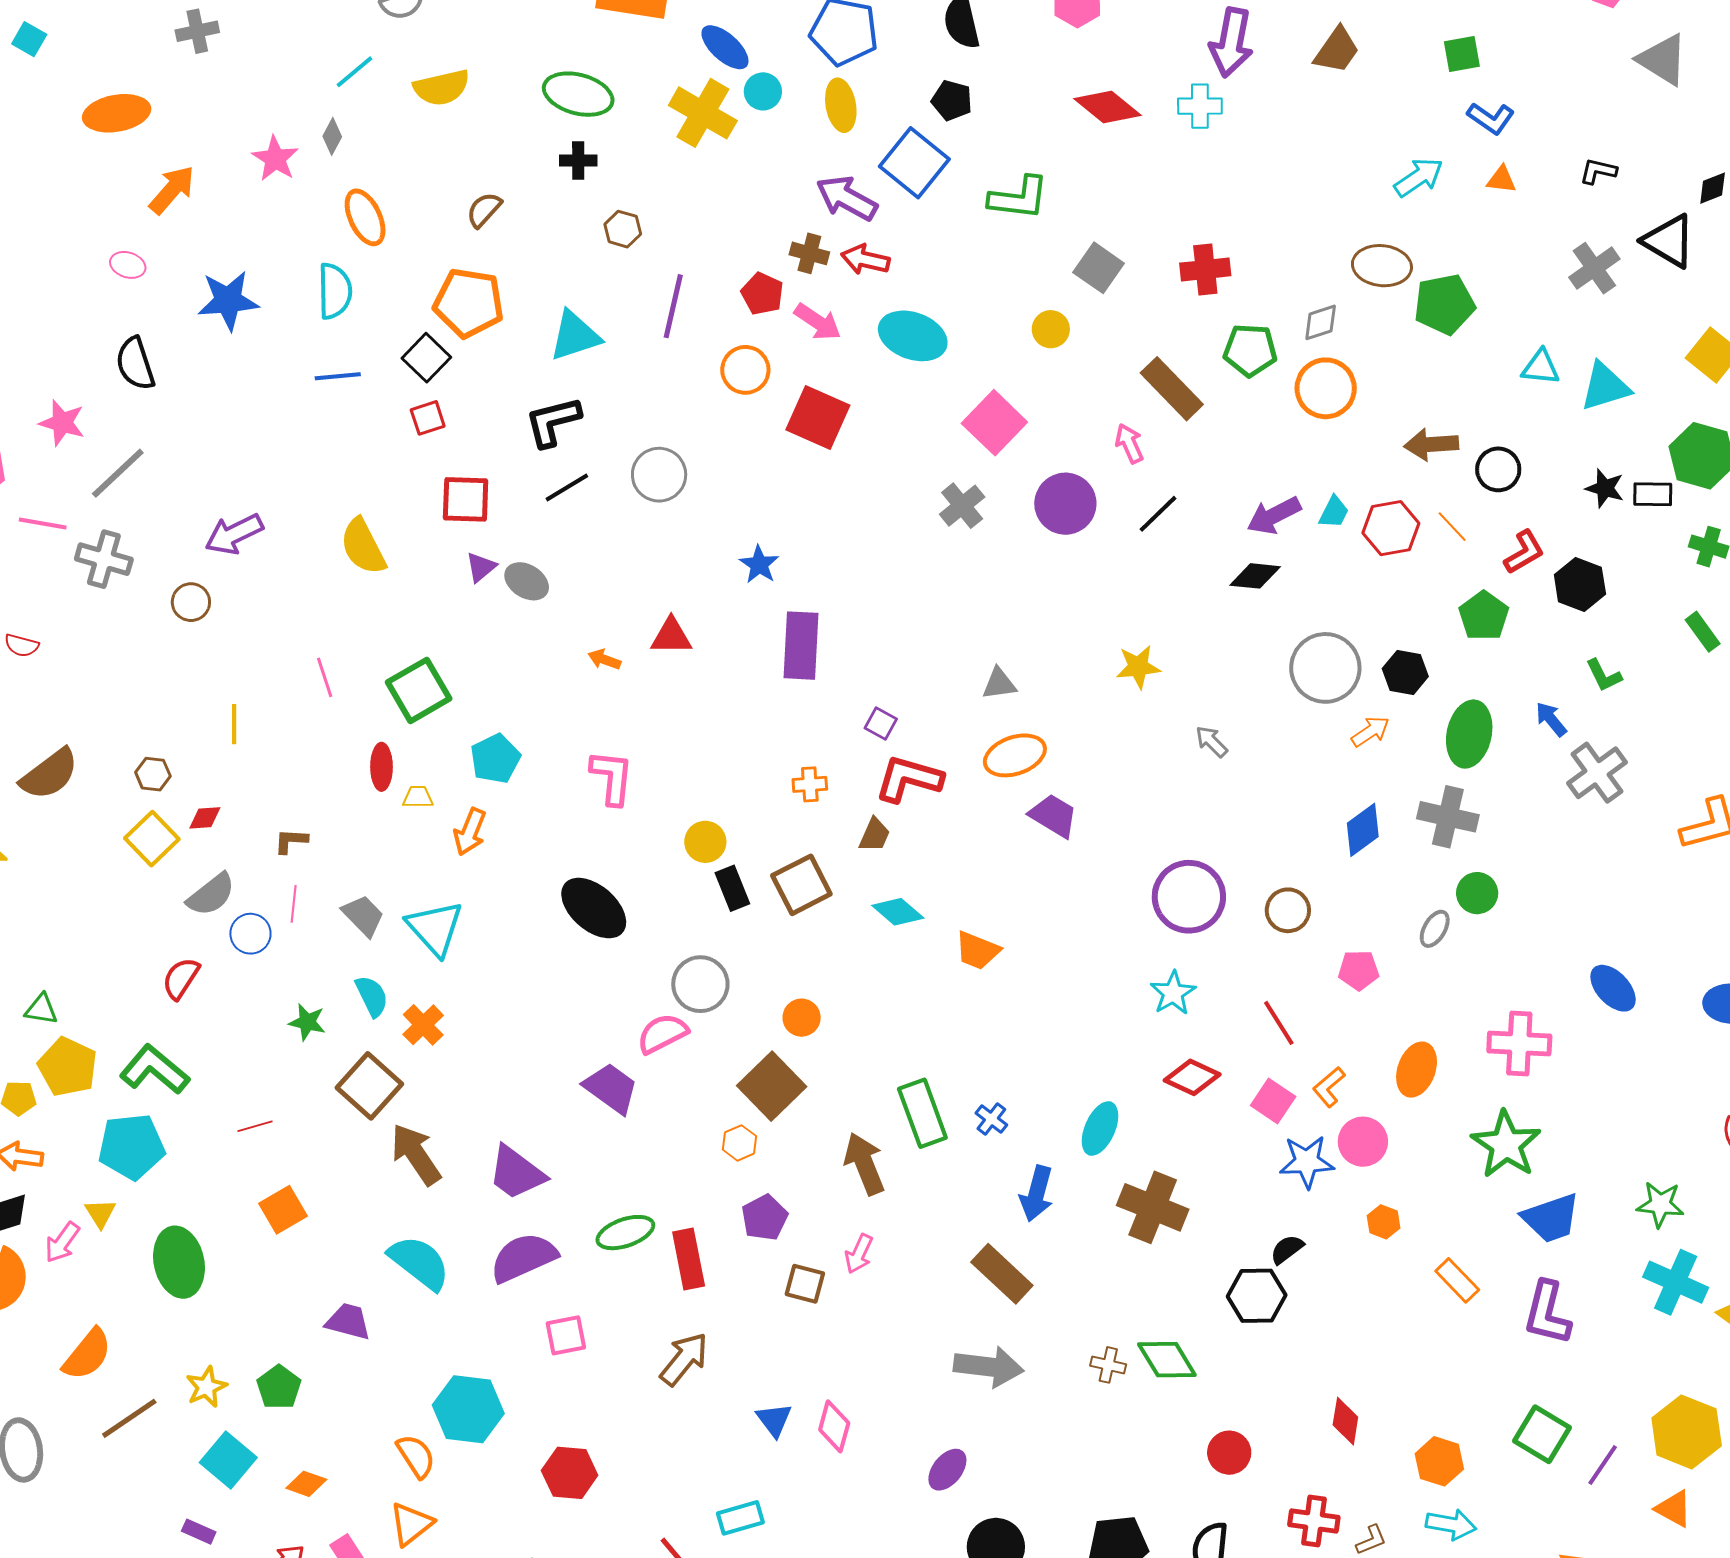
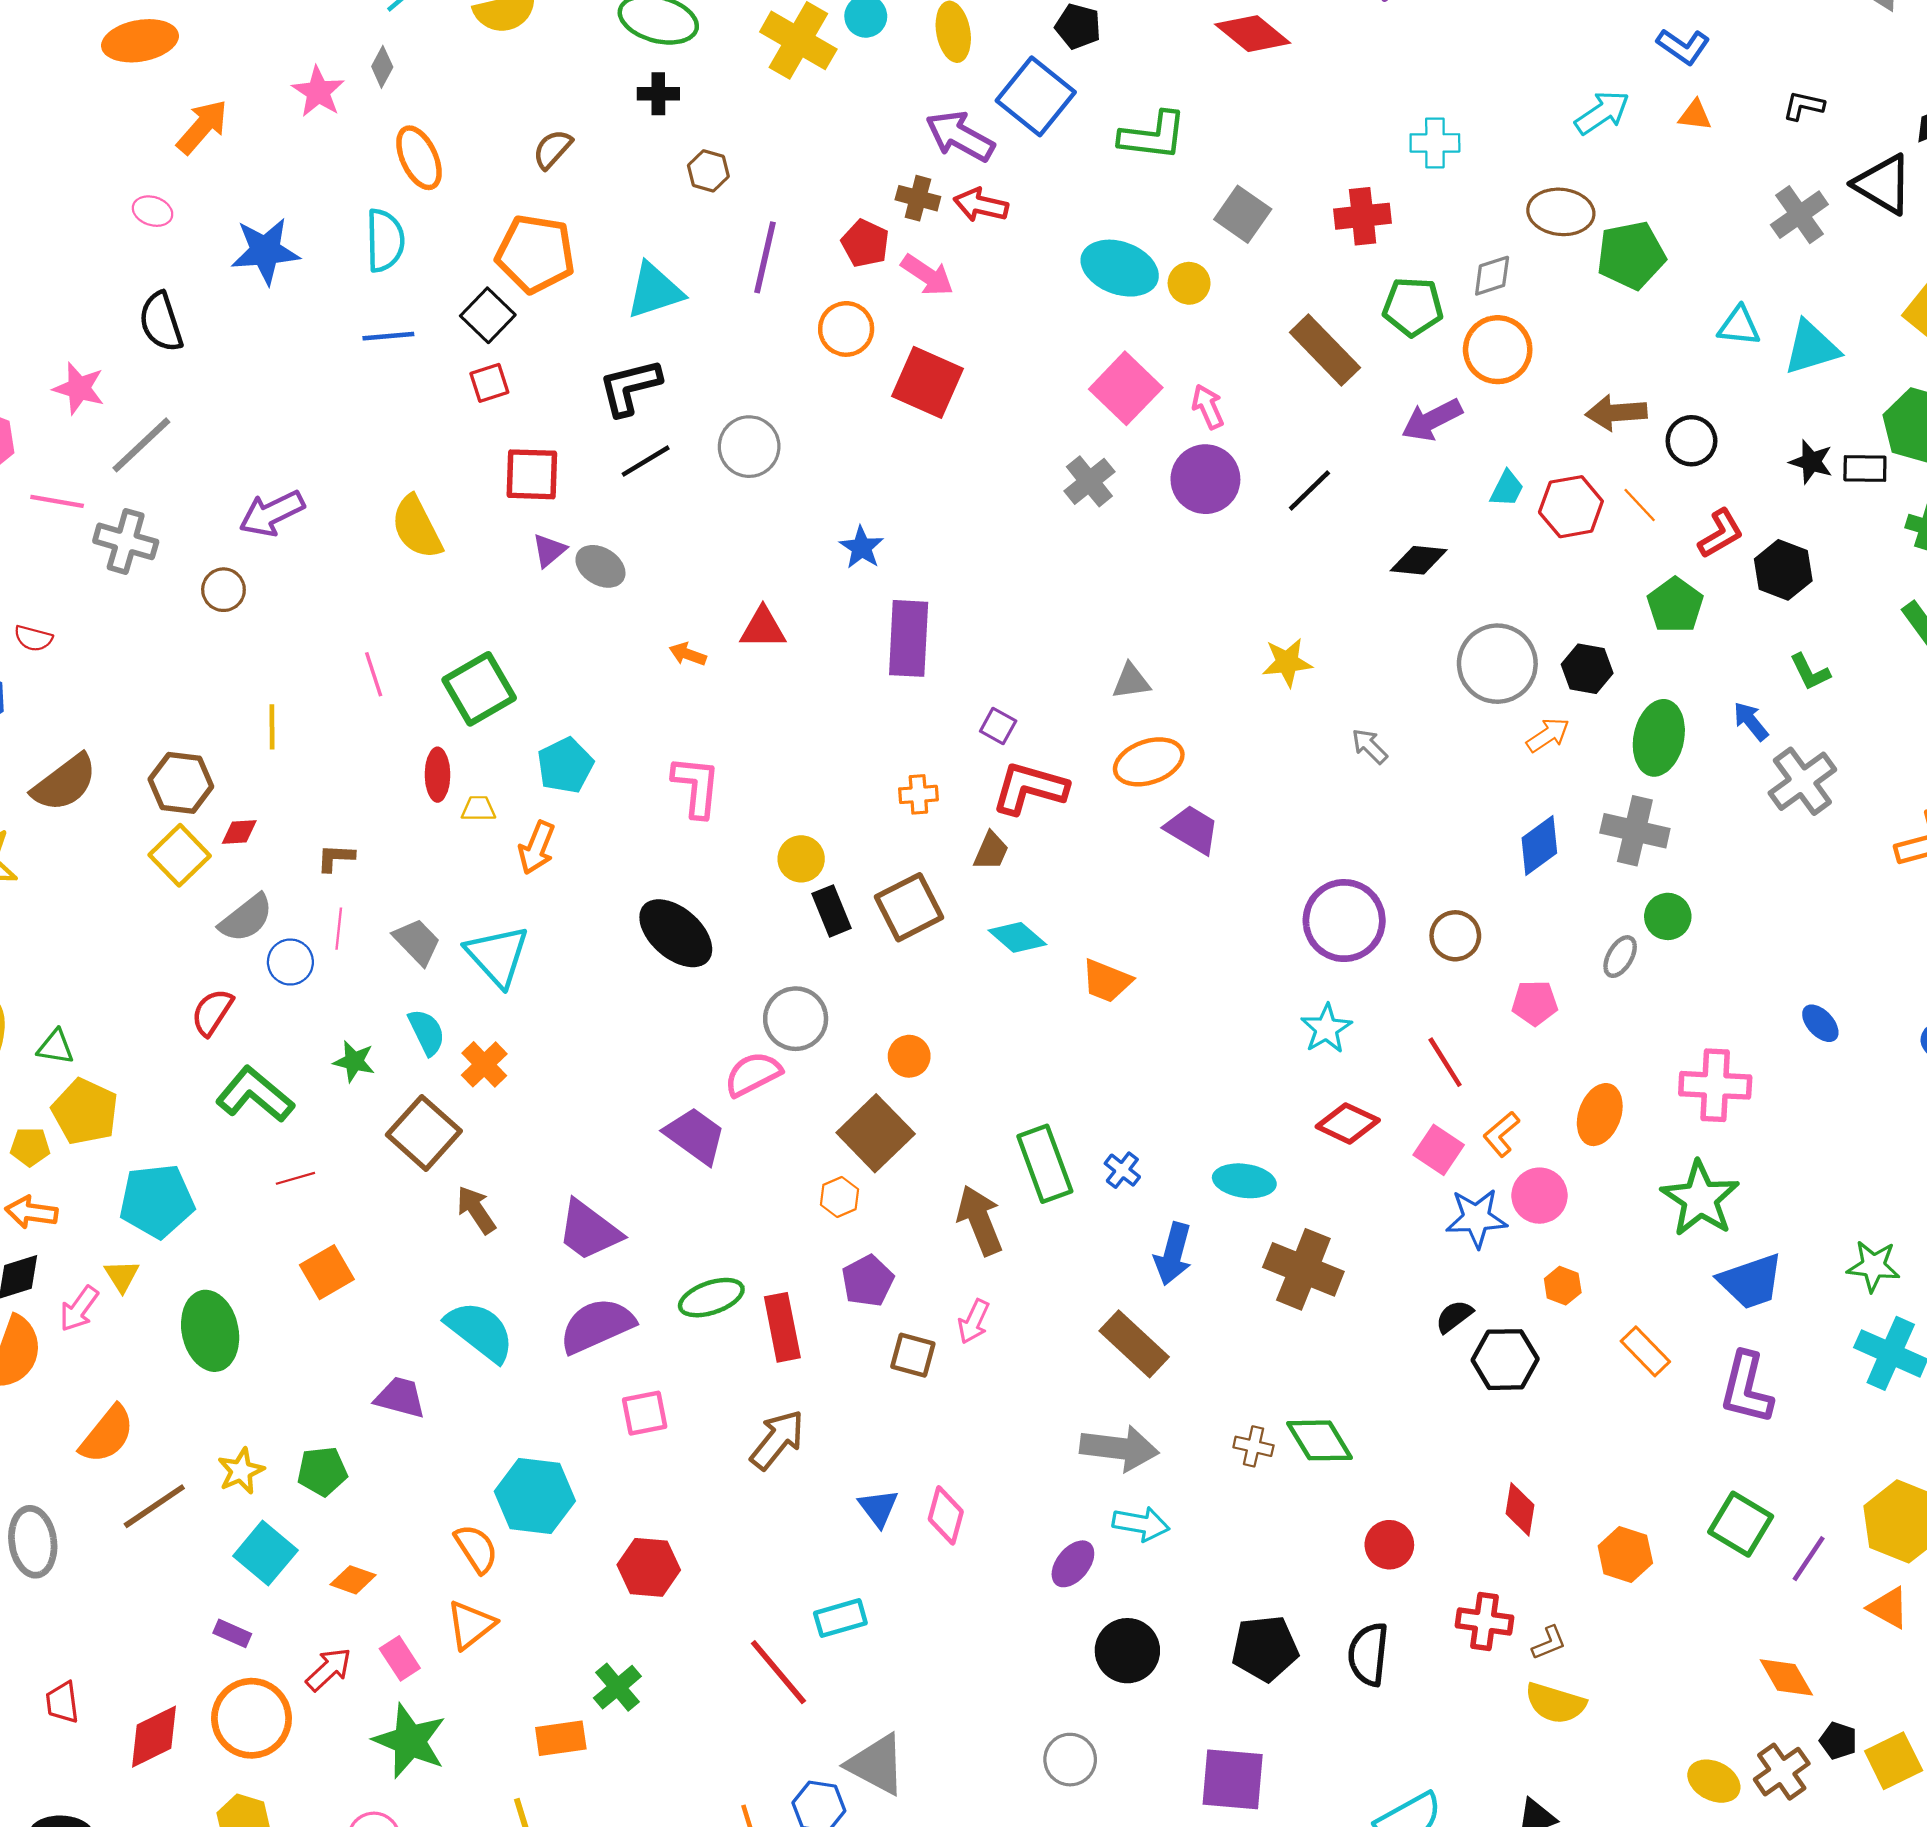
cyan cross: (1200, 106) -> (1435, 143), moved
cyan ellipse: (913, 336) -> (1120, 268), moved
pink arrow: (1129, 443) -> (1208, 407), moved
purple arrow: (1274, 516) -> (1432, 420), moved
brown hexagon: (153, 774) -> (181, 783), size x1.6
blue ellipse: (1613, 988) -> (1820, 1023), size x0.7
green L-shape: (154, 1070) -> (255, 1095), moved
cyan ellipse: (1100, 1128) -> (1244, 1181), turned 74
brown arrow: (416, 1154) -> (476, 1210), size x0.7
black hexagon: (1257, 1296) -> (1505, 1360), moved
green pentagon: (279, 1387) -> (322, 1471), turned 30
cyan arrow: (1451, 1524) -> (1141, 1524), moved

